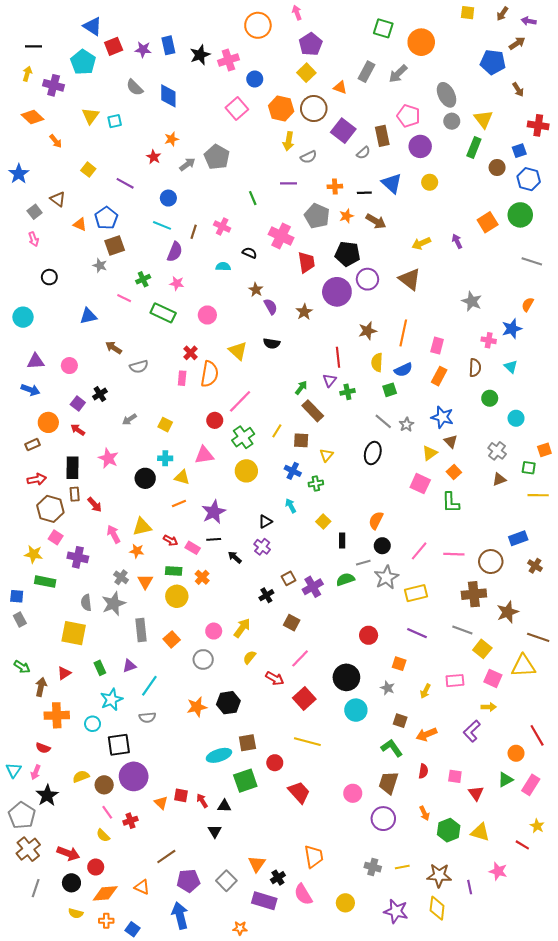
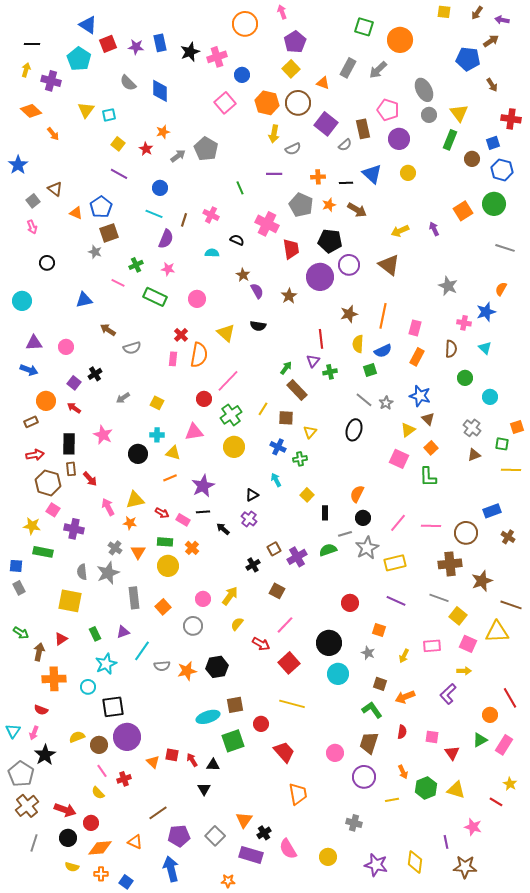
yellow square: (88, 170) -> (118, 144), moved
gray semicircle: (147, 717) -> (162, 666), moved
orange trapezoid: (314, 856) -> (298, 794), moved
yellow line: (402, 867) -> (392, 800), moved
brown star: (439, 875) -> (465, 867), moved

